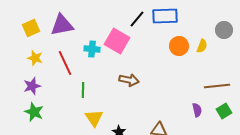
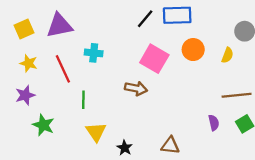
pink square: (117, 41) -> (154, 59), moved
yellow semicircle: (202, 46) -> (227, 55), moved
green star: (34, 112) -> (43, 125), moved

